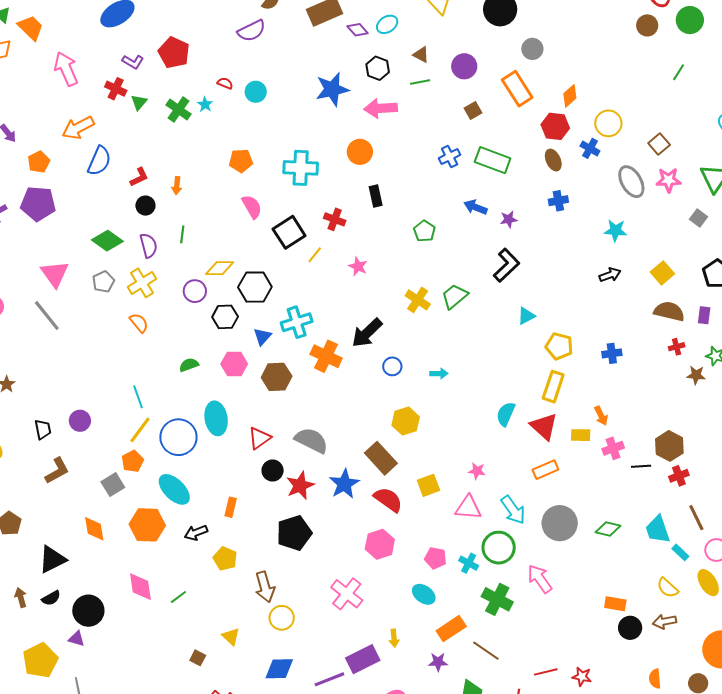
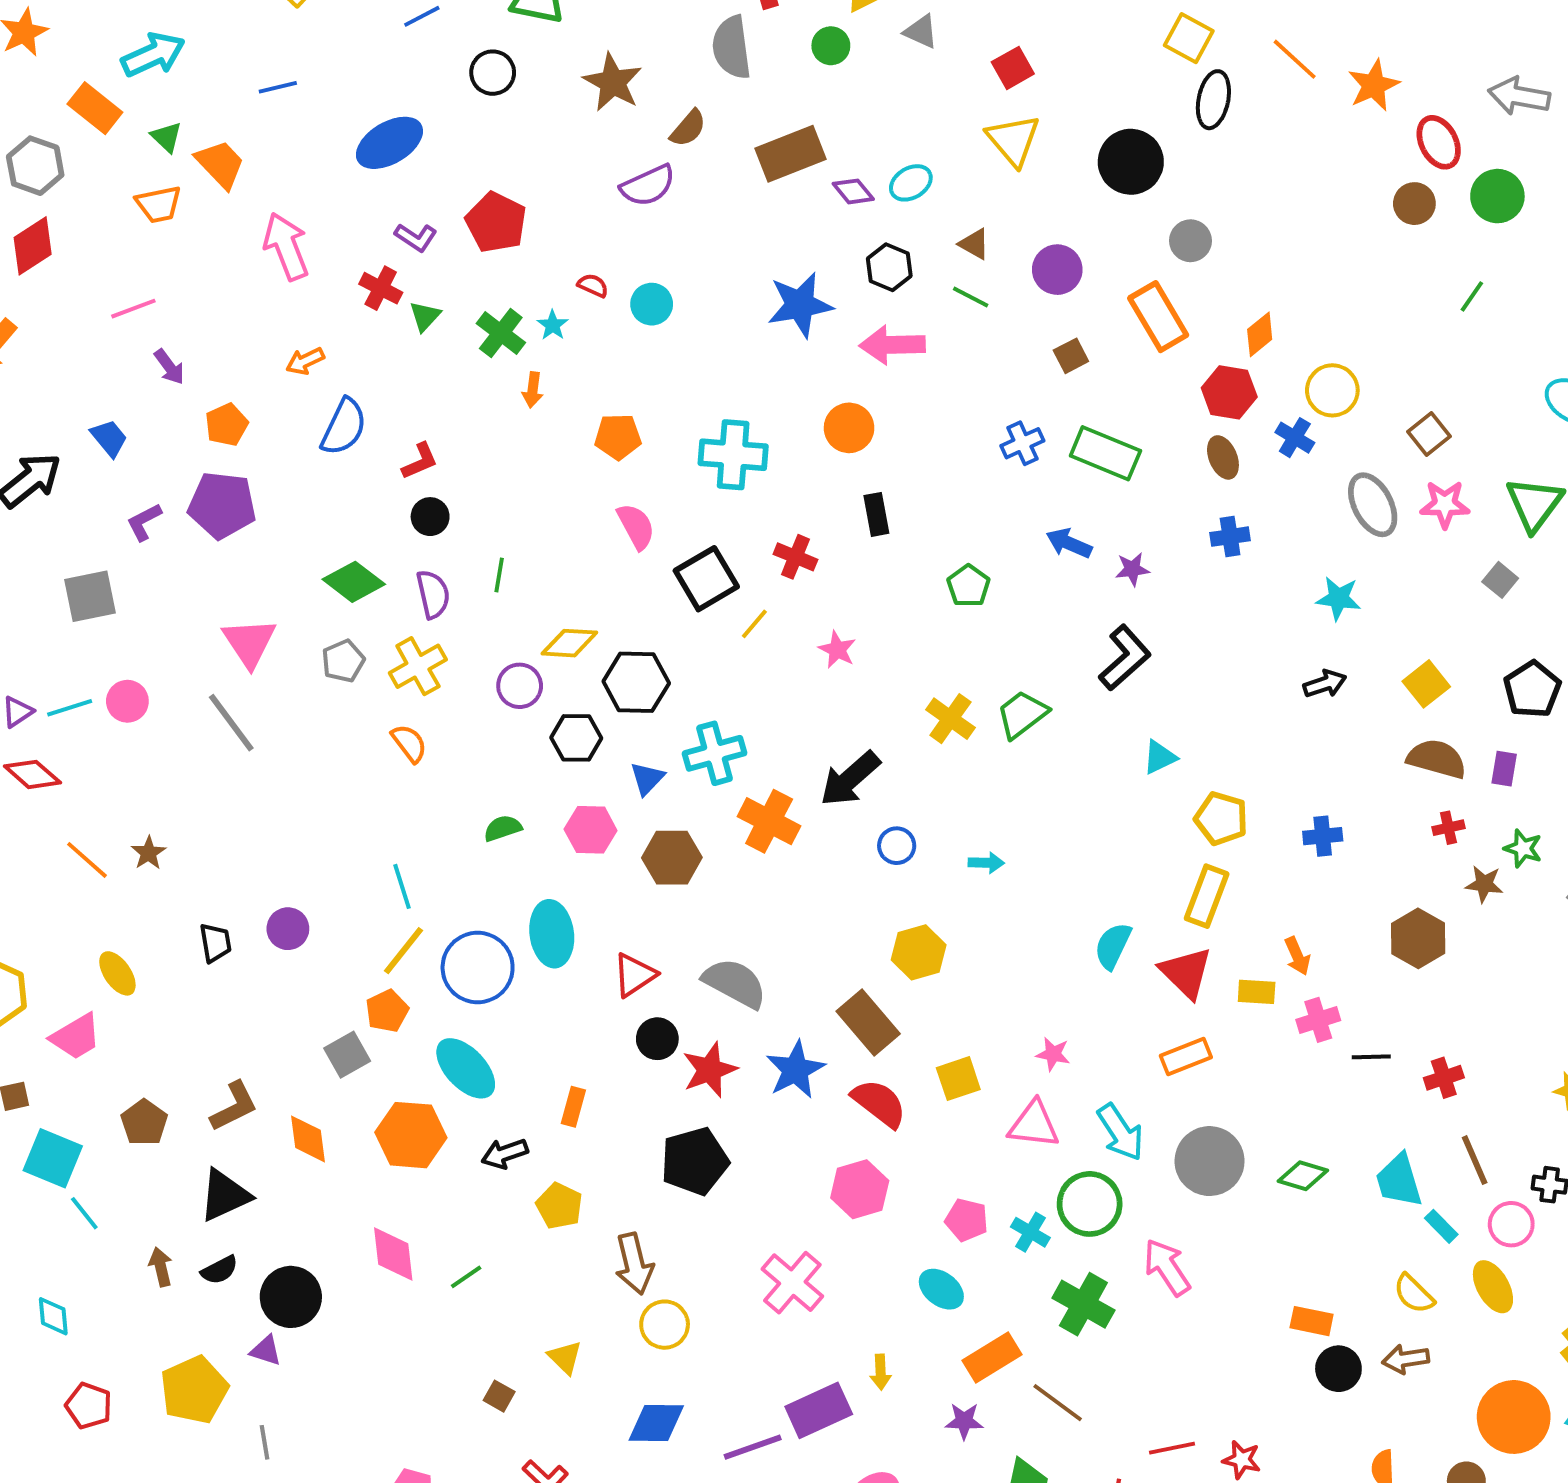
green line: (420, 82) -> (971, 297), turned 36
orange arrow: (78, 128) -> (305, 361), size x0.6
orange arrow: (177, 186) -> (533, 390), moved
brown hexagon: (669, 446) -> (1418, 938), moved
brown L-shape: (57, 471) -> (234, 1106), moved

